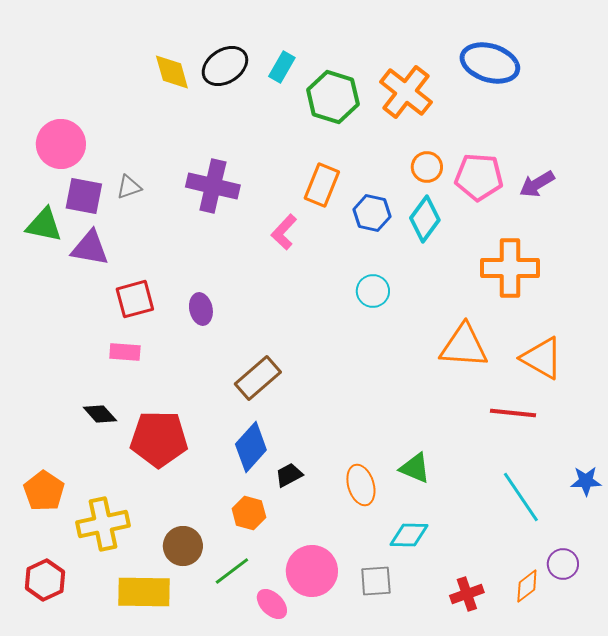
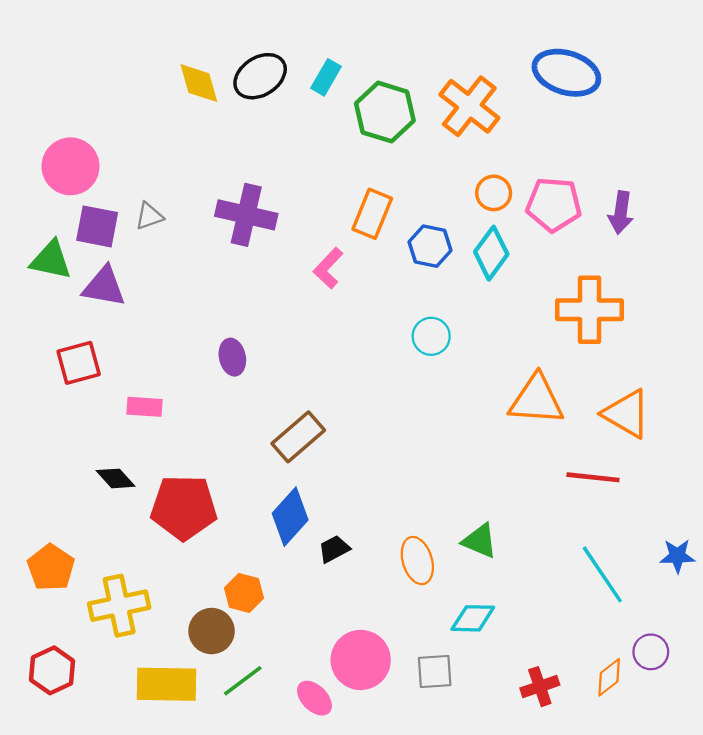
purple arrow: (537, 184) -> (621, 213), turned -51
red square: (135, 299) -> (79, 363), moved
orange hexagon: (249, 513) -> (244, 593), moved
green line: (232, 571) -> (243, 681), moved

